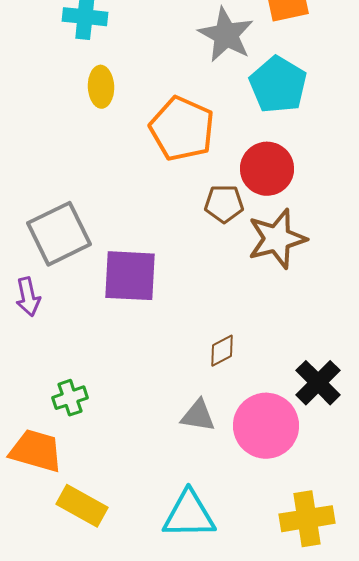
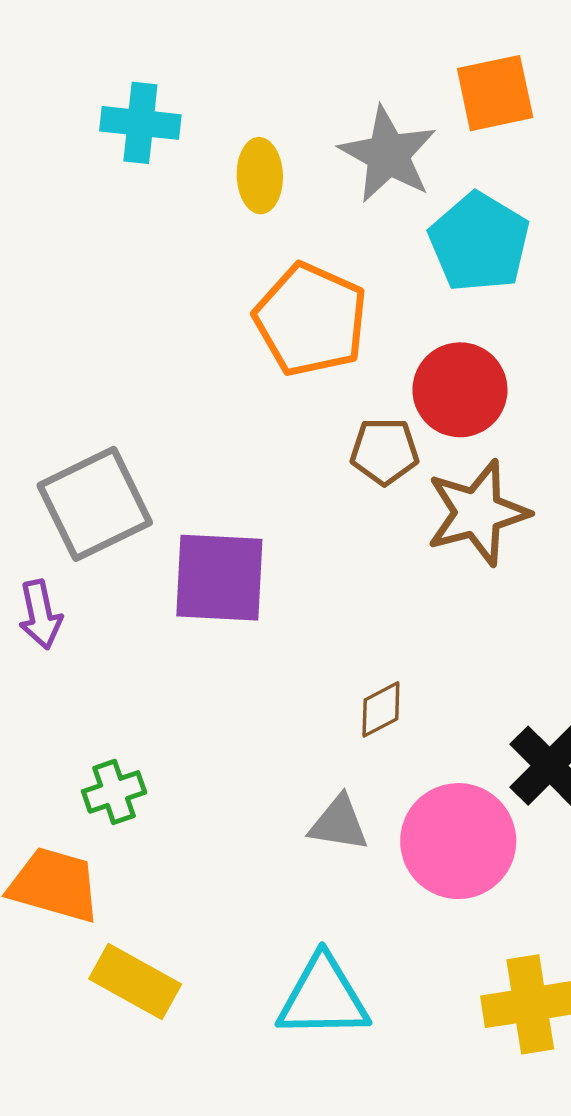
yellow ellipse: (101, 87) -> (260, 176), moved

